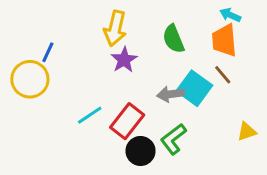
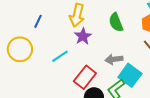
blue line: (48, 52) -> (38, 21), moved
cyan square: (194, 88) -> (130, 75), moved
cyan line: (90, 115) -> (60, 56), moved

